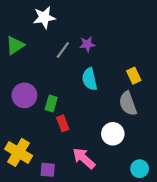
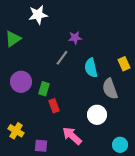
gray line: (63, 50) -> (62, 58), moved
yellow rectangle: (134, 76) -> (124, 64), moved
cyan semicircle: (90, 79) -> (91, 68), moved
yellow cross: (19, 152) -> (16, 131), size x0.7

